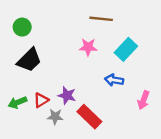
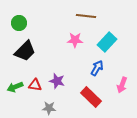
blue arrow: (114, 80) -> (97, 68), turned 112
red triangle: (41, 100) -> (35, 85), turned 40
gray star: (55, 117) -> (49, 108), moved
red rectangle: (89, 117) -> (91, 97), moved

